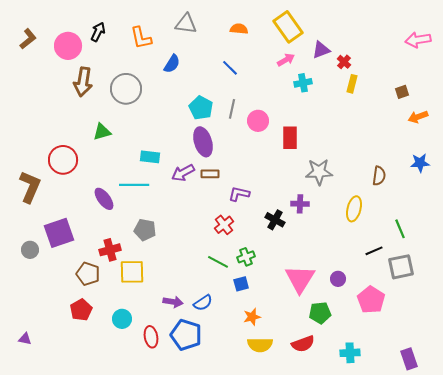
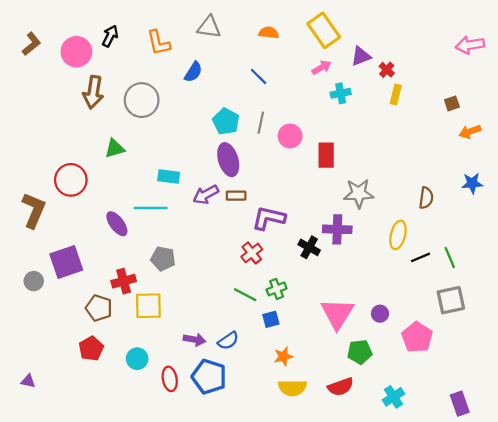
purple L-shape: (239, 194) -> (269, 218), size x1.4
purple cross: (300, 204) -> (337, 229), size x1.4
black line: (374, 251) -> (420, 257), moved
cyan cross: (350, 353) -> (393, 397), turned -30

